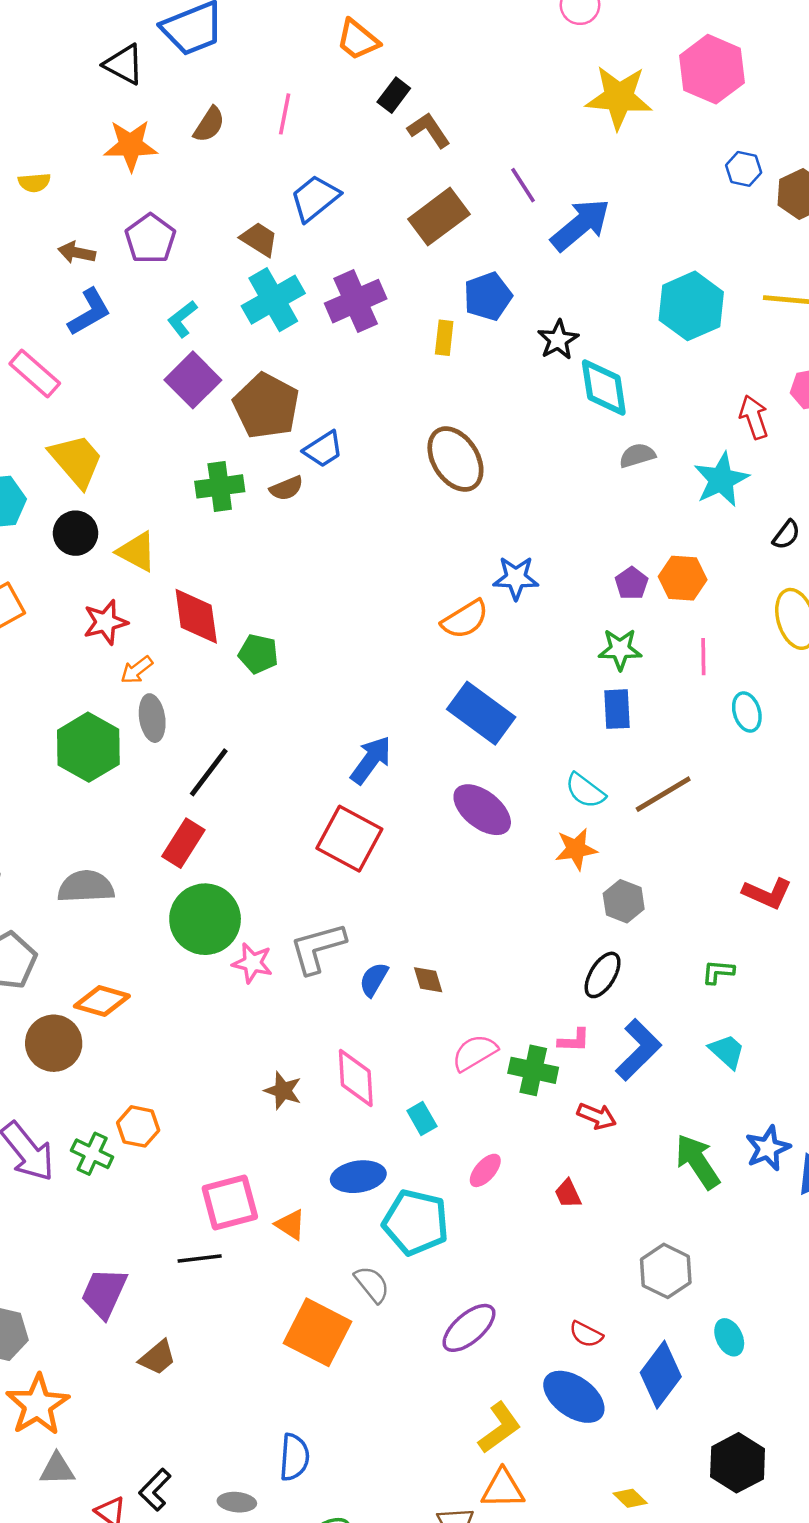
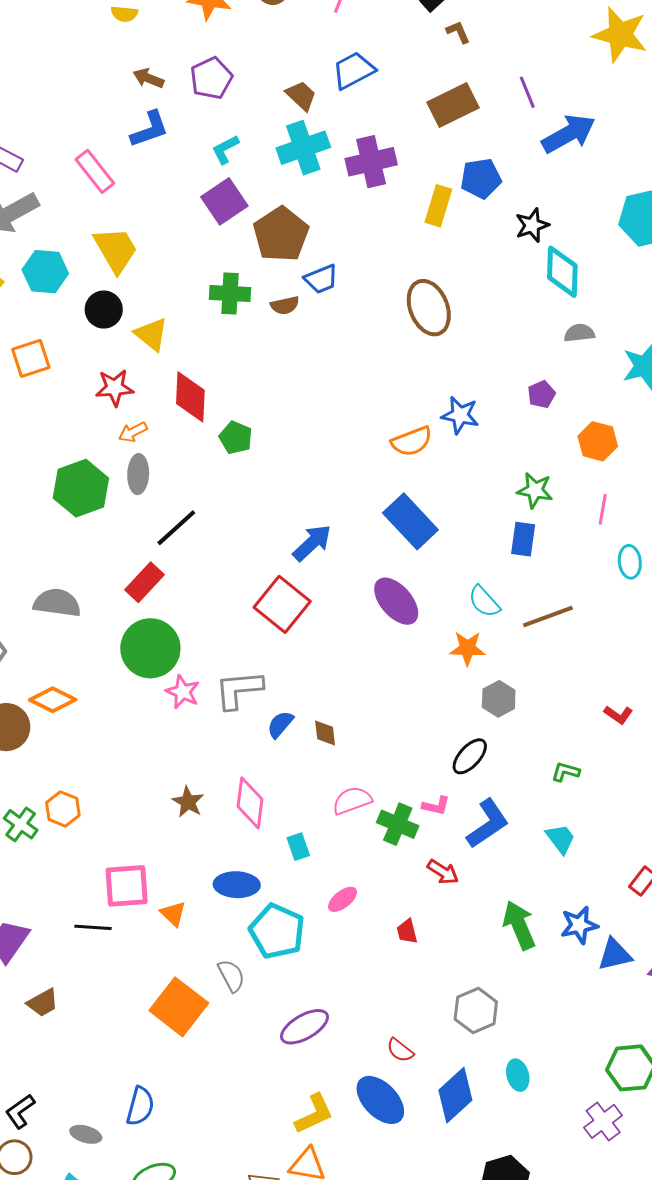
brown L-shape: (429, 130) -> (458, 32), size x0.7
yellow rectangle: (444, 338) -> (438, 206), size x1.4
purple pentagon: (632, 583) -> (541, 394), moved
red L-shape: (767, 893) -> (618, 715), size x0.7

